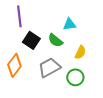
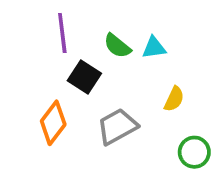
green semicircle: (55, 40) -> (117, 46), moved
green circle: (75, 77) -> (194, 152), moved

